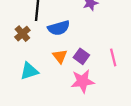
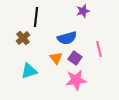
blue semicircle: (59, 28) -> (67, 38), moved
pink line: (113, 57) -> (99, 49), moved

